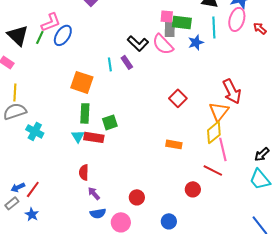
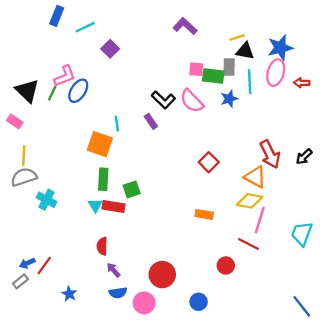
red arrow: (260, 28) -> (302, 83), turned -40
gray rectangle: (170, 29) -> (229, 67), moved
cyan line: (110, 64) -> (117, 124), moved
orange triangle: (219, 111) -> (255, 177), turned -40
yellow diamond: (214, 132) -> (250, 201), turned 50
pink line: (223, 149) -> (260, 220), turned 30
black arrow: (262, 154) -> (304, 157), moved
cyan trapezoid: (260, 179) -> (302, 234), moved, turned 60
red circle: (137, 197) -> (162, 275), size x1.5
blue star: (32, 214) -> (69, 294), moved

